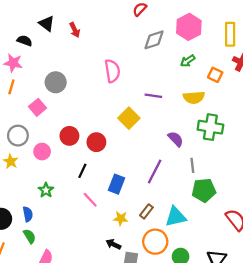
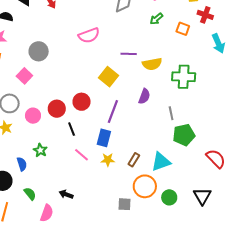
pink semicircle: (112, 71) -> (89, 35), turned 85
yellow semicircle: (194, 97) -> (152, 64), moved
red circle: (69, 136) -> (57, 109), moved
purple semicircle: (176, 139) -> (144, 96), moved, turned 70
black line: (82, 171) -> (72, 129), turned -40
purple line: (155, 171) -> (113, 112), moved
blue semicircle: (28, 214) -> (22, 164), moved
yellow star: (121, 218) -> (108, 160), moved
black arrow: (113, 244) -> (66, 194), moved

